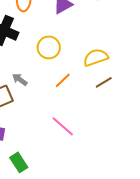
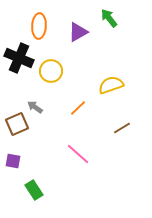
yellow circle: (49, 47) -> (51, 71), moved
brown line: (104, 82) -> (122, 128), moved

